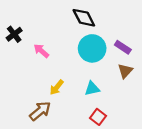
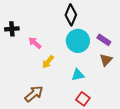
black diamond: (84, 18) -> (71, 15), turned 50
black cross: (14, 34) -> (12, 29), turned 32
yellow arrow: (57, 87) -> (48, 62), moved

